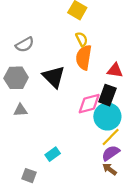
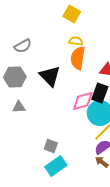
yellow semicircle: (82, 39) -> (76, 41), turned -56
cyan rectangle: (53, 154) -> (56, 166), moved, size x1.5
gray square: (29, 176) -> (51, 146), moved

